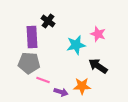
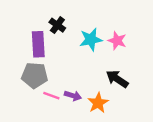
cyan star: (76, 45) -> (91, 39), moved
orange star: (82, 86) -> (98, 103), turned -30
purple arrow: (61, 92) -> (73, 96), moved

